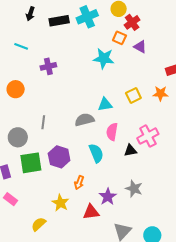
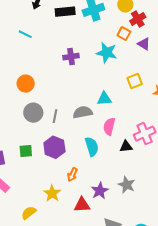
purple cross: (48, 66) -> (71, 57), moved
orange circle: (16, 89) -> (26, 84), moved
yellow square: (133, 96) -> (135, 81), moved
gray line: (43, 122) -> (55, 116), moved
gray circle: (18, 137) -> (33, 113), moved
green square: (31, 163) -> (26, 151), size x0.6

